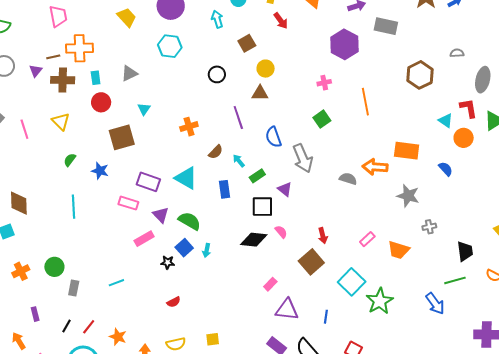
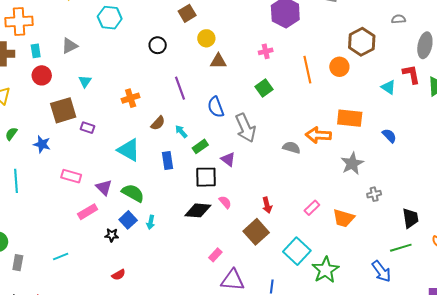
brown triangle: (260, 93) -> (218, 61), moved
orange circle: (464, 138) -> (339, 67), moved
purple rectangle: (148, 182) -> (88, 128), moved, size x0.6
gray star: (408, 196) -> (352, 163), turned 30

